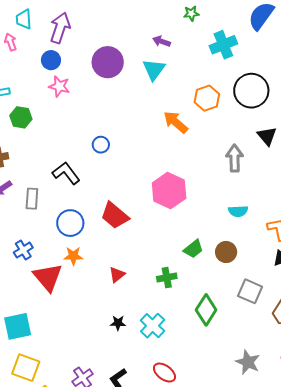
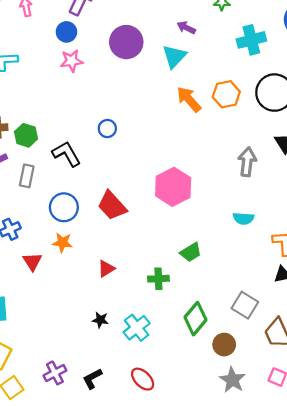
pink star: (59, 86) -> (72, 61), turned -30
green hexagon: (21, 117) -> (26, 135), moved
orange arrow: (176, 122) -> (189, 99), moved
brown circle: (226, 252) -> (224, 345), moved
red triangle: (48, 277) -> (32, 262), size x0.6

